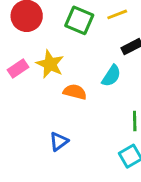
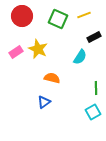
orange semicircle: (75, 92) -> (52, 78), moved

